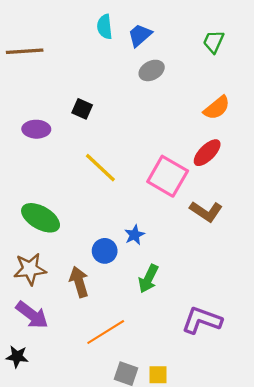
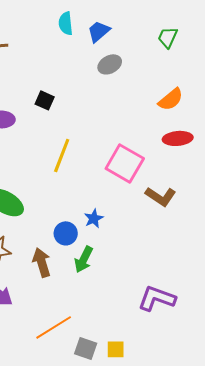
red ellipse: (207, 153) -> (178, 138), moved, turned 40
yellow line: (100, 168) -> (62, 155), turned 68
green arrow: (148, 279) -> (84, 259), moved
orange line: (106, 332) -> (54, 327), moved

